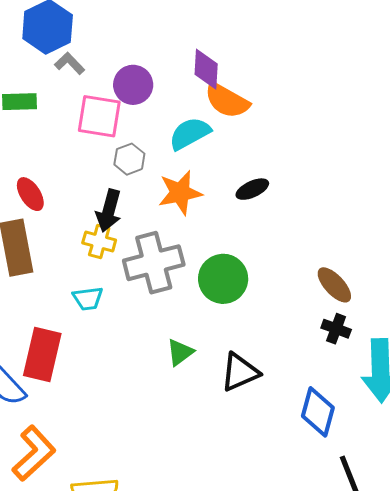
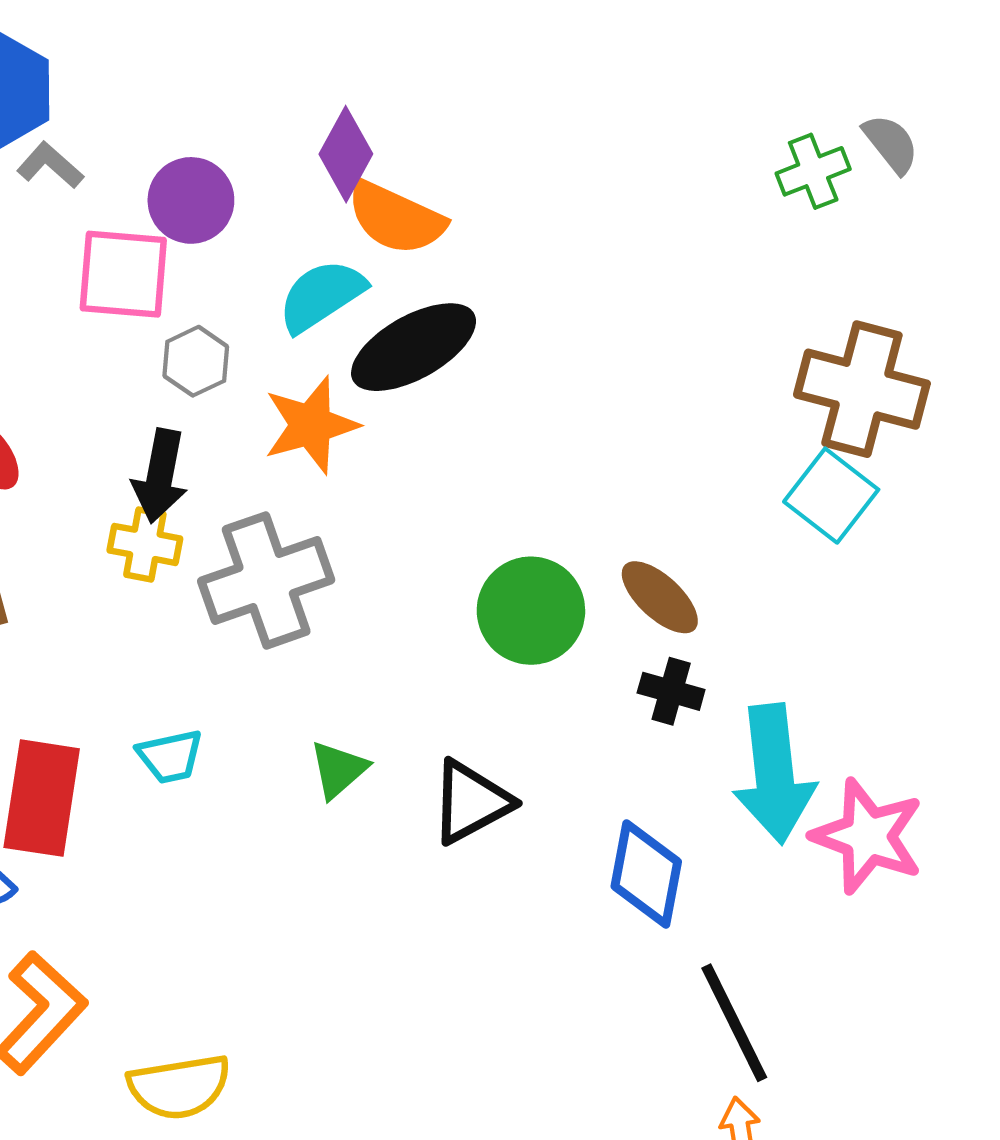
purple diamond: (206, 69) -> (346, 154), turned 30
black ellipse: (252, 189) -> (414, 347), moved, size x1.8
green circle: (223, 279) -> (531, 611), moved
cyan trapezoid: (88, 299) -> (170, 756), moved

